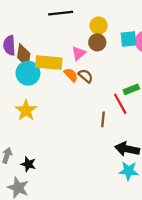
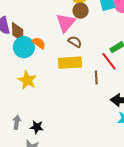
pink triangle: (79, 53) -> (66, 23), size x1.5
yellow rectangle: (49, 63) -> (70, 63), moved
orange semicircle: (71, 75) -> (39, 43), moved

